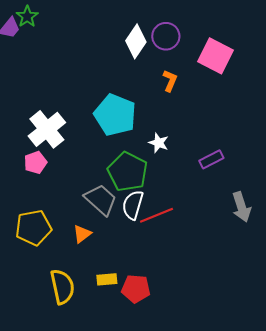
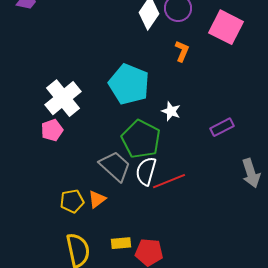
yellow pentagon: (33, 228) -> (72, 201), moved, size x0.7

